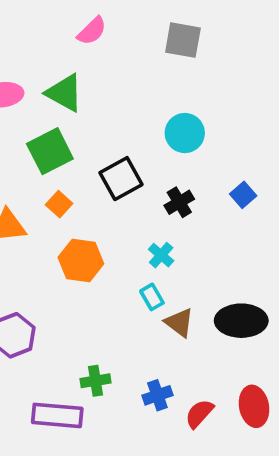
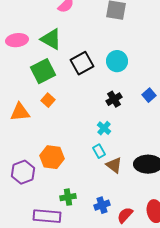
black square: (121, 179) -> (82, 63), moved
orange hexagon: (81, 261) -> (52, 157), moved

